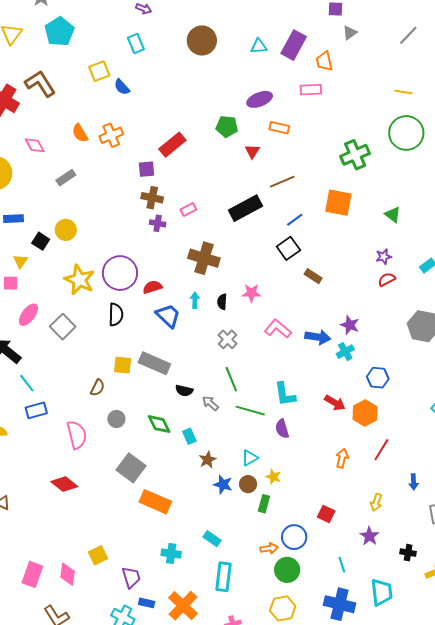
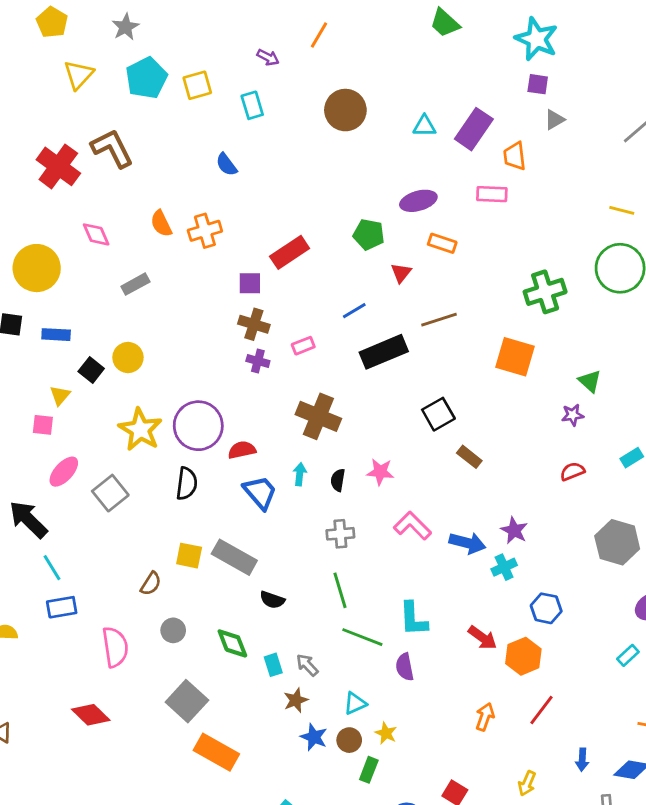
yellow square: (99, 71) -> (197, 85), moved
blue line: (295, 220) -> (354, 311), moved
purple star: (384, 257) -> (573, 415), moved
gray cross: (228, 339) -> (340, 534), turned 36
gray arrow: (210, 403) -> (307, 665), moved

